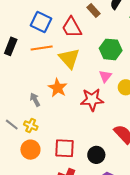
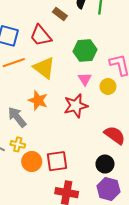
gray arrow: (35, 100) -> (17, 117), size x1.5
orange circle: (30, 150) -> (32, 162), moved
black circle: (96, 155) -> (105, 164), moved

